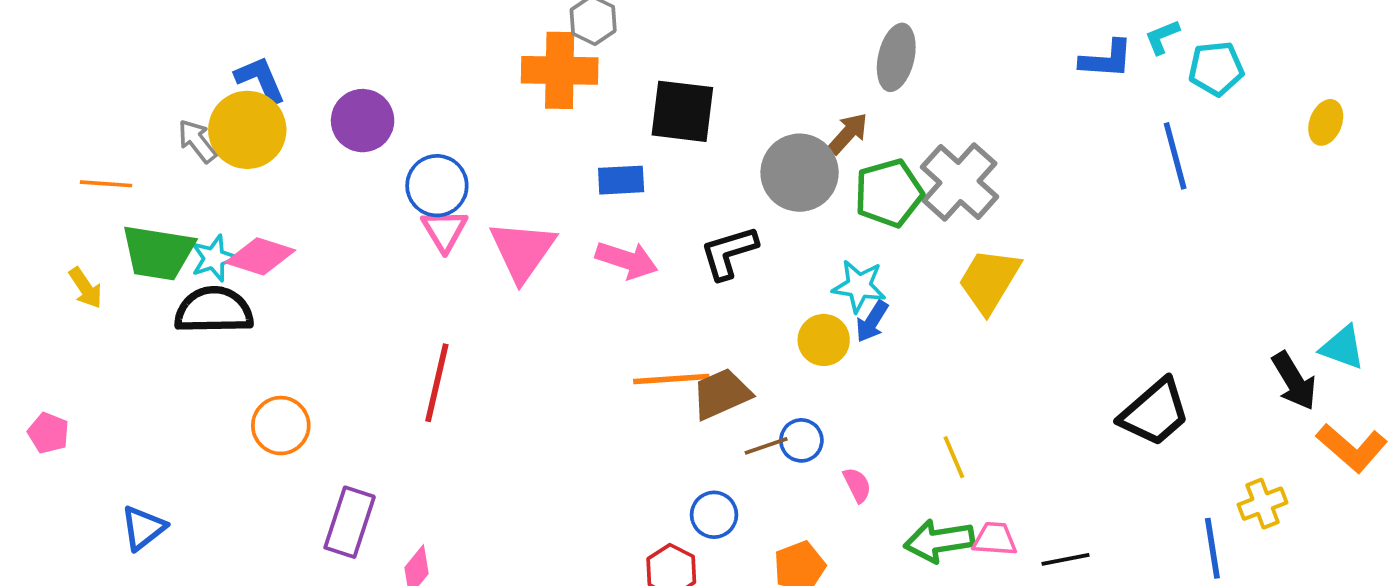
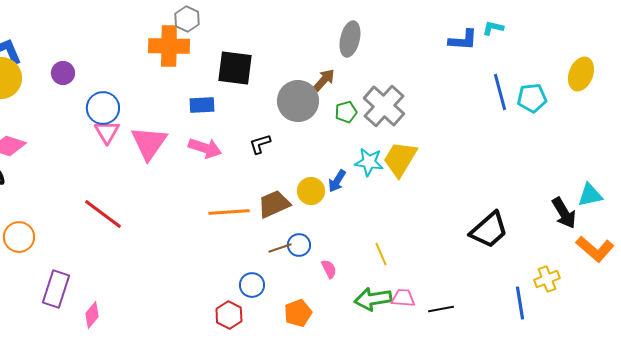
cyan L-shape: (1162, 37) -> (493, 28), turned 35
cyan pentagon: (1216, 69) -> (532, 98), moved
purple circle: (363, 121) -> (63, 73), size x0.7
yellow ellipse: (1326, 122) -> (581, 74), size x1.4
green pentagon: (889, 193) -> (346, 112), size x0.6
black L-shape: (729, 253) -> (260, 144), size x0.7
cyan star: (859, 286) -> (369, 162), moved
cyan triangle: (1342, 347) -> (590, 195), turned -32
red line: (437, 383) -> (103, 214), turned -66
brown trapezoid: (721, 394) -> (274, 204), moved

